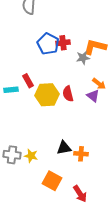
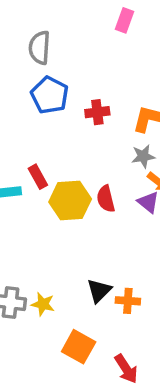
blue pentagon: (48, 44) -> (50, 95), moved
gray star: (83, 58) -> (143, 156), moved
black triangle: (64, 148) -> (99, 291), turned -35

